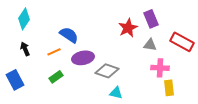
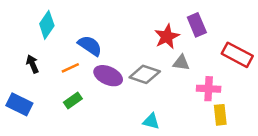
cyan diamond: (24, 19) -> (47, 25), moved
gray triangle: (150, 45) -> (181, 63), moved
purple ellipse: (83, 58) -> (108, 76), turned 35
gray diamond: (107, 71) -> (145, 74), moved
blue rectangle: (15, 80) -> (19, 104), turned -36

